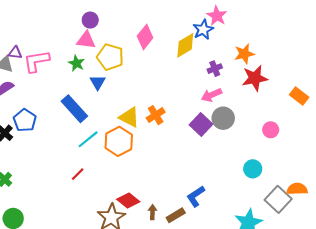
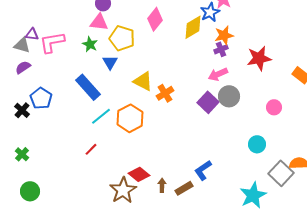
orange star: (244, 54) -> (224, 35), moved
yellow triangle: (129, 117) -> (143, 81), moved

